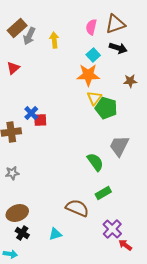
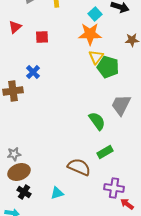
red square: (40, 120) -> (42, 37), moved
gray star: (12, 173) -> (14, 154), moved
purple cross: (112, 229) -> (114, 188), turned -36

